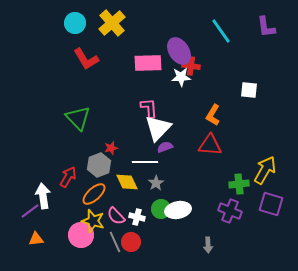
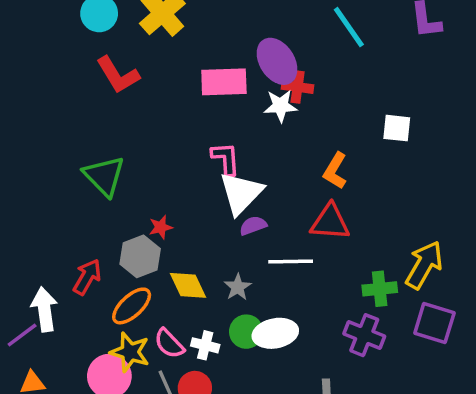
white line: (145, 162) -> (291, 261), moved

